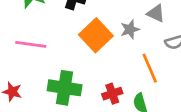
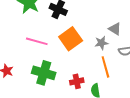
gray star: (130, 29) -> (101, 43), moved
pink line: (31, 44) -> (37, 41), moved

